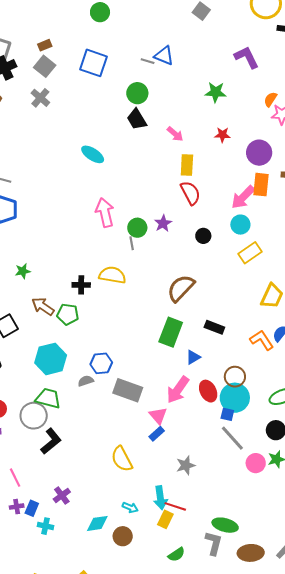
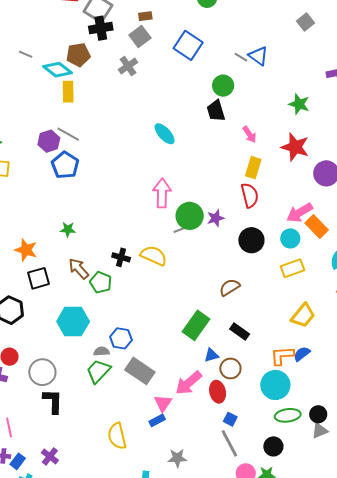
red star: (222, 135) -> (295, 147), size x1.8
orange rectangle: (261, 185) -> (317, 227), moved, turned -65
green circle: (137, 228) -> (190, 216), size x1.4
black circle: (203, 236) -> (251, 240), size x1.6
gray line: (132, 243) -> (180, 230), turned 64
brown semicircle: (181, 288) -> (230, 287), moved, size x0.7
orange L-shape: (262, 340) -> (282, 356), turned -75
brown circle: (235, 377) -> (230, 368), moved
green trapezoid: (48, 398) -> (98, 371), moved, turned -76
cyan circle: (235, 398) -> (275, 385), moved
black L-shape: (51, 441) -> (53, 401), turned -64
purple cross: (62, 495) -> (50, 456), turned -30

